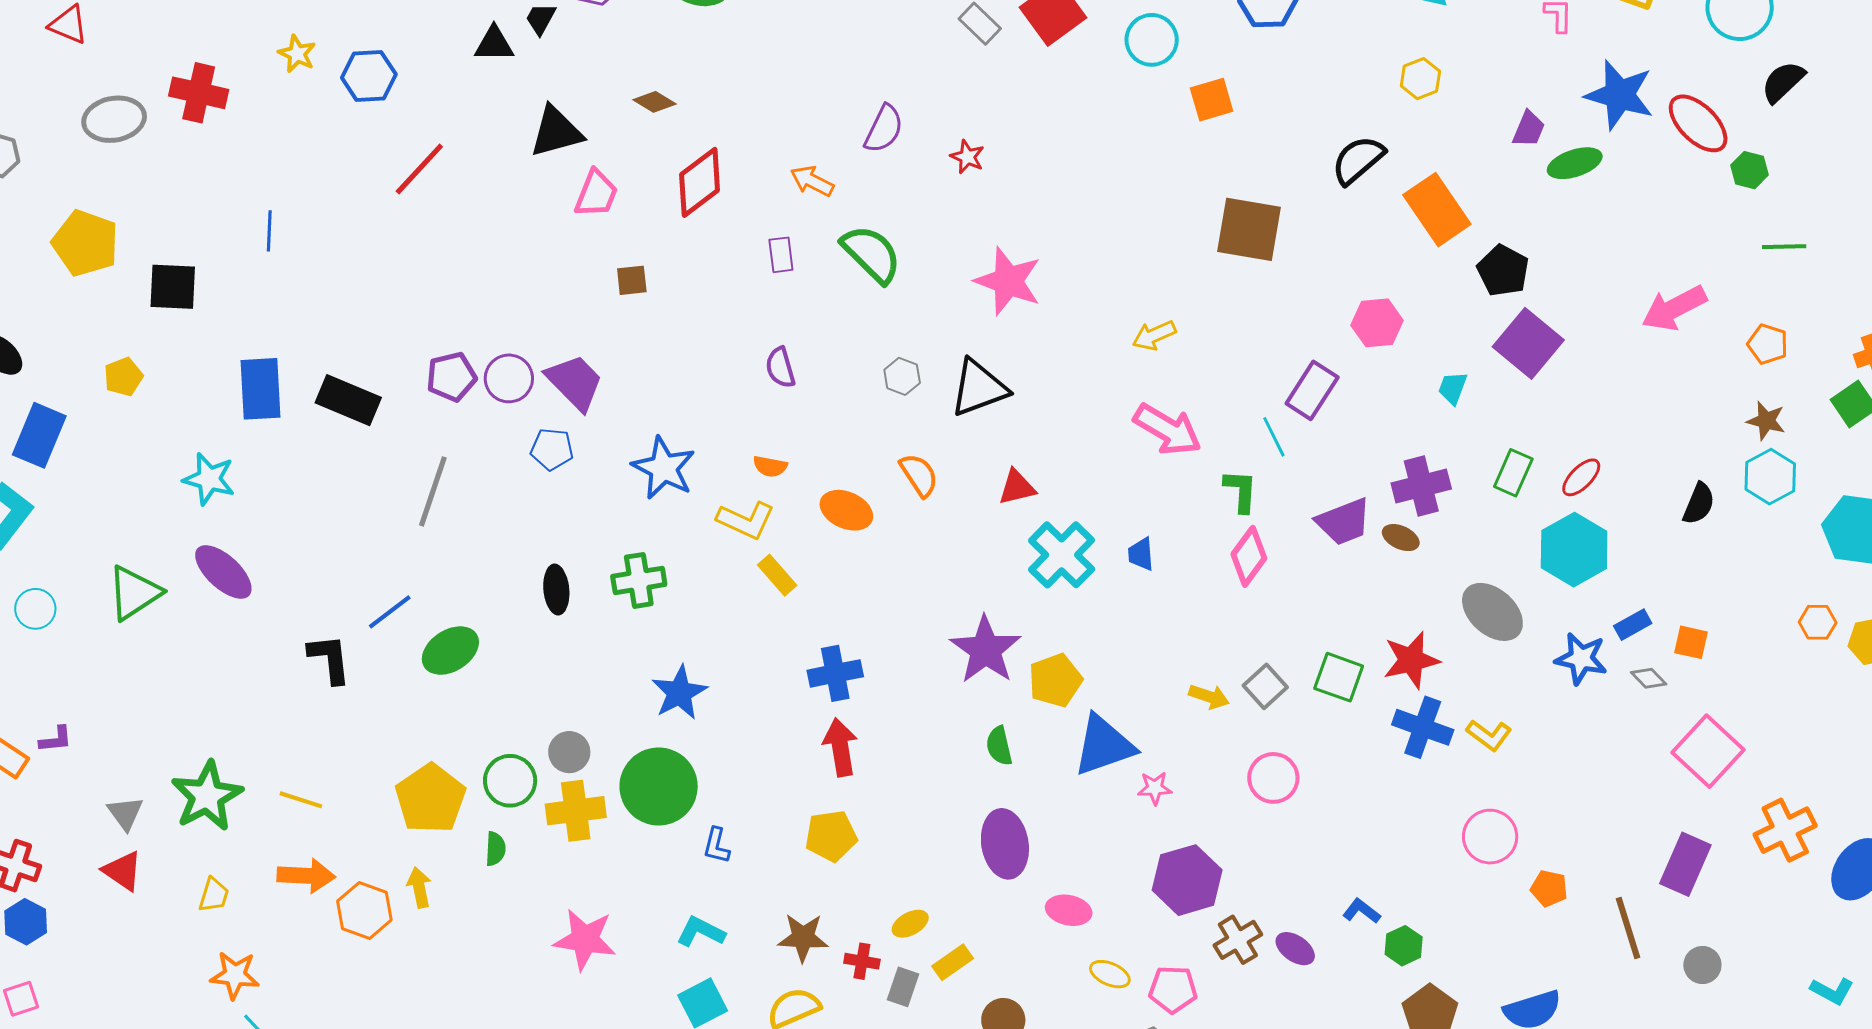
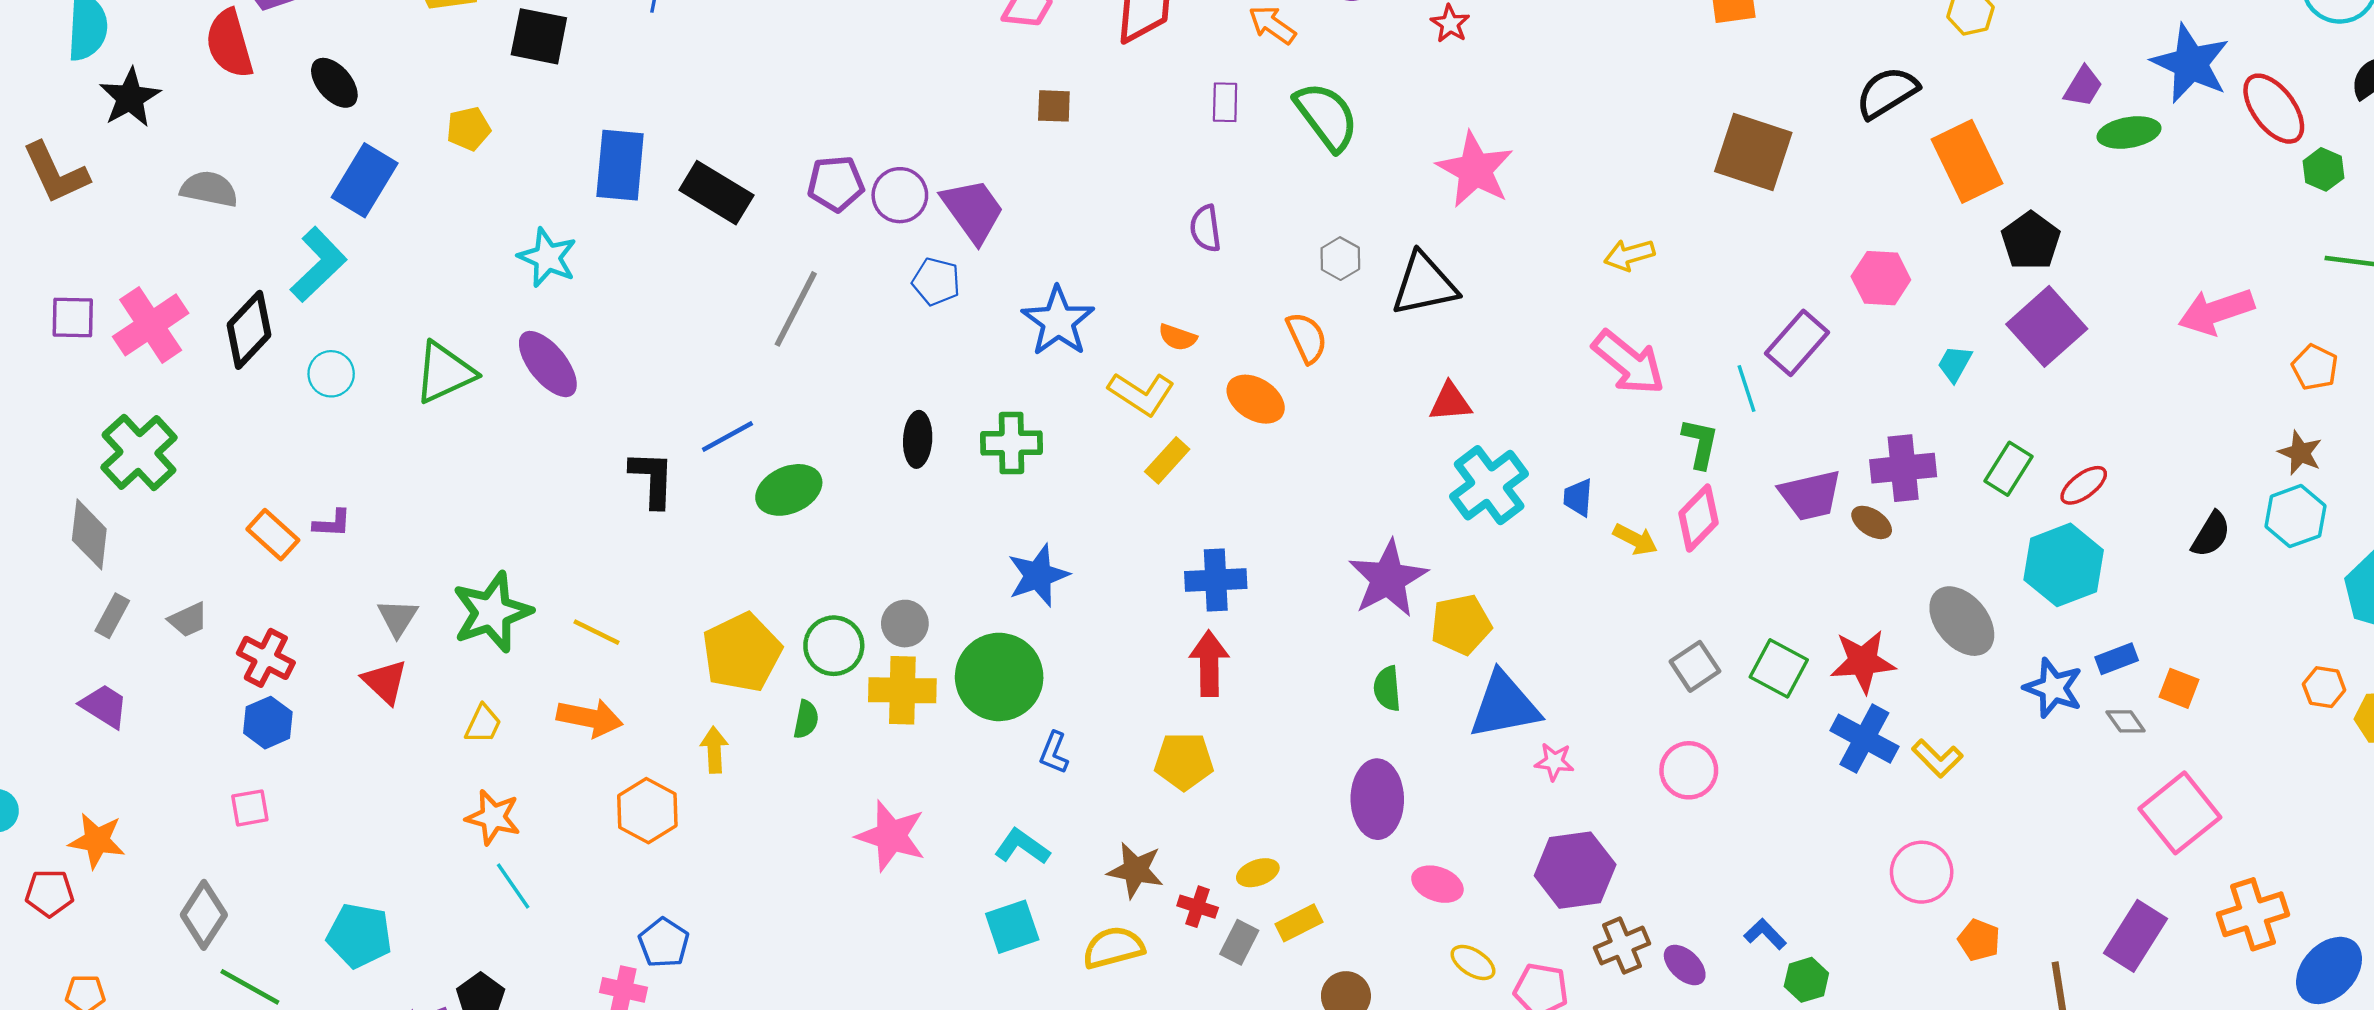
orange semicircle: (919, 475) -> (1307, 338), moved
yellow rectangle: (777, 575) -> (1167, 460), turned 75
yellow arrow: (1209, 697) -> (1635, 539), moved
orange hexagon: (364, 911) -> (647, 811), moved

